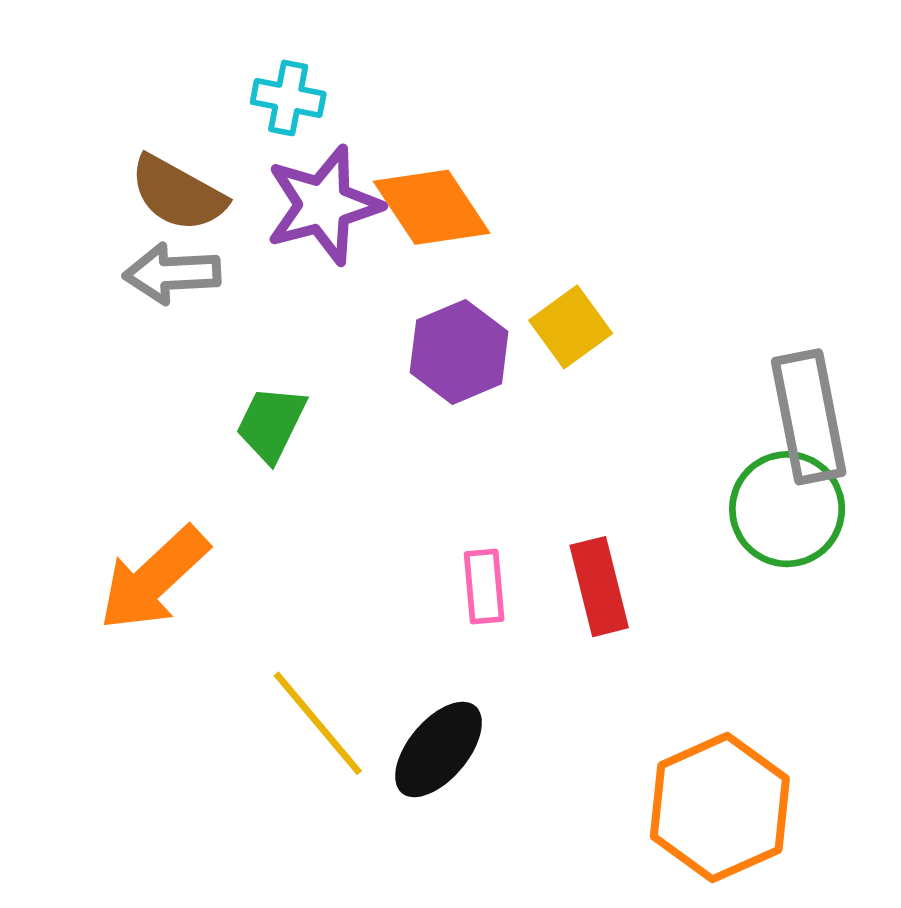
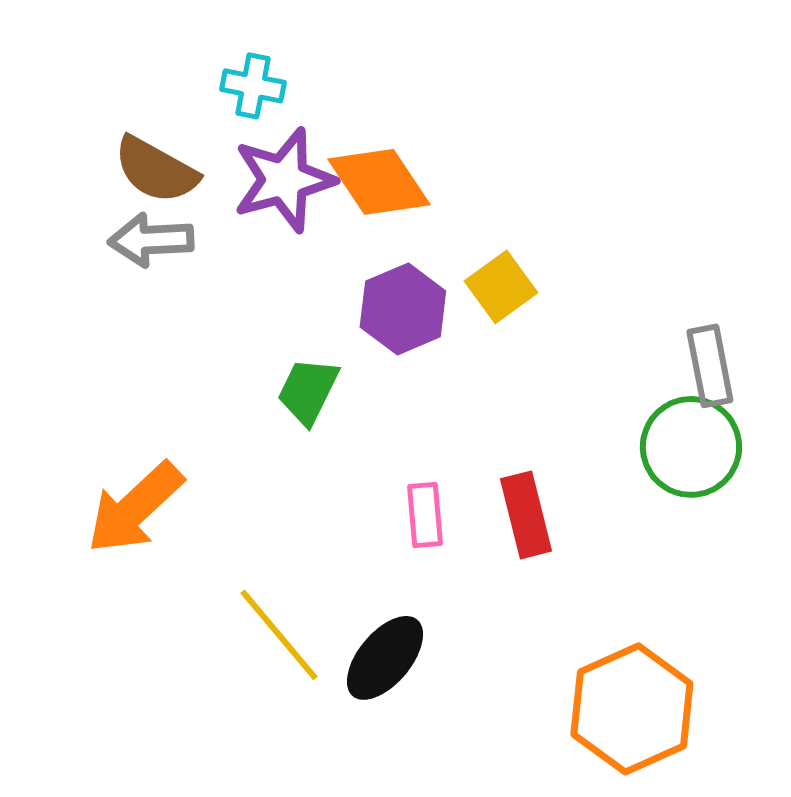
gray rectangle: (809, 417) -> (710, 366), size x0.7
green trapezoid: (271, 424) -> (308, 391), moved

